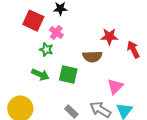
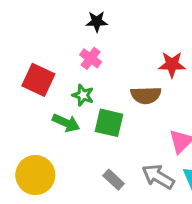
red square: (33, 21) -> (38, 80), moved
green star: (46, 50) -> (83, 95), moved

